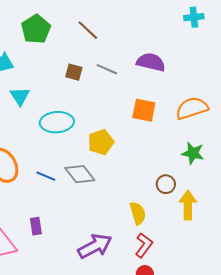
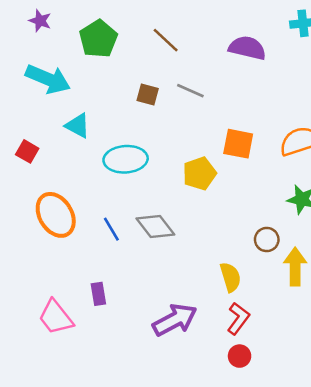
purple semicircle: (151, 62) -> (247, 48), moved
cyan triangle: (20, 96) -> (78, 126), turned -30
yellow pentagon: (101, 142) -> (199, 173), moved
blue line: (46, 176) -> (111, 229), turned 36

